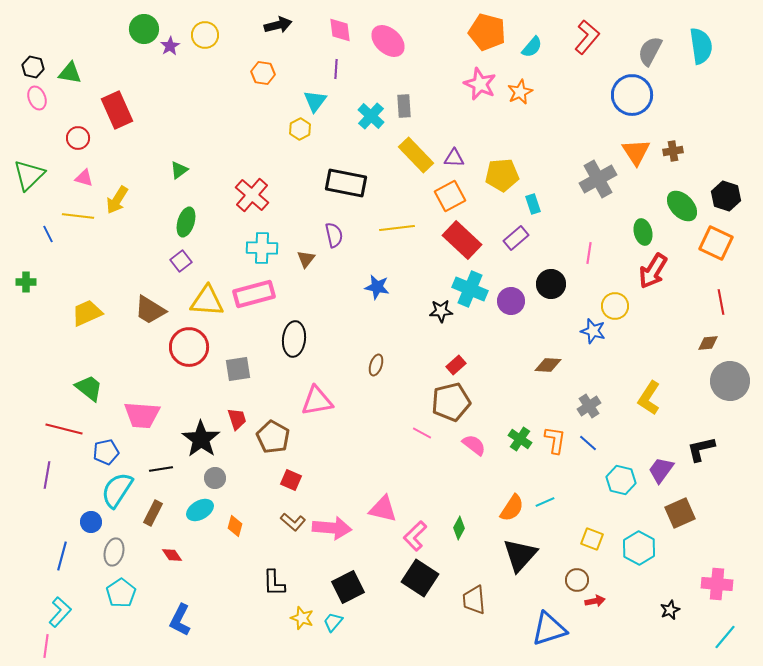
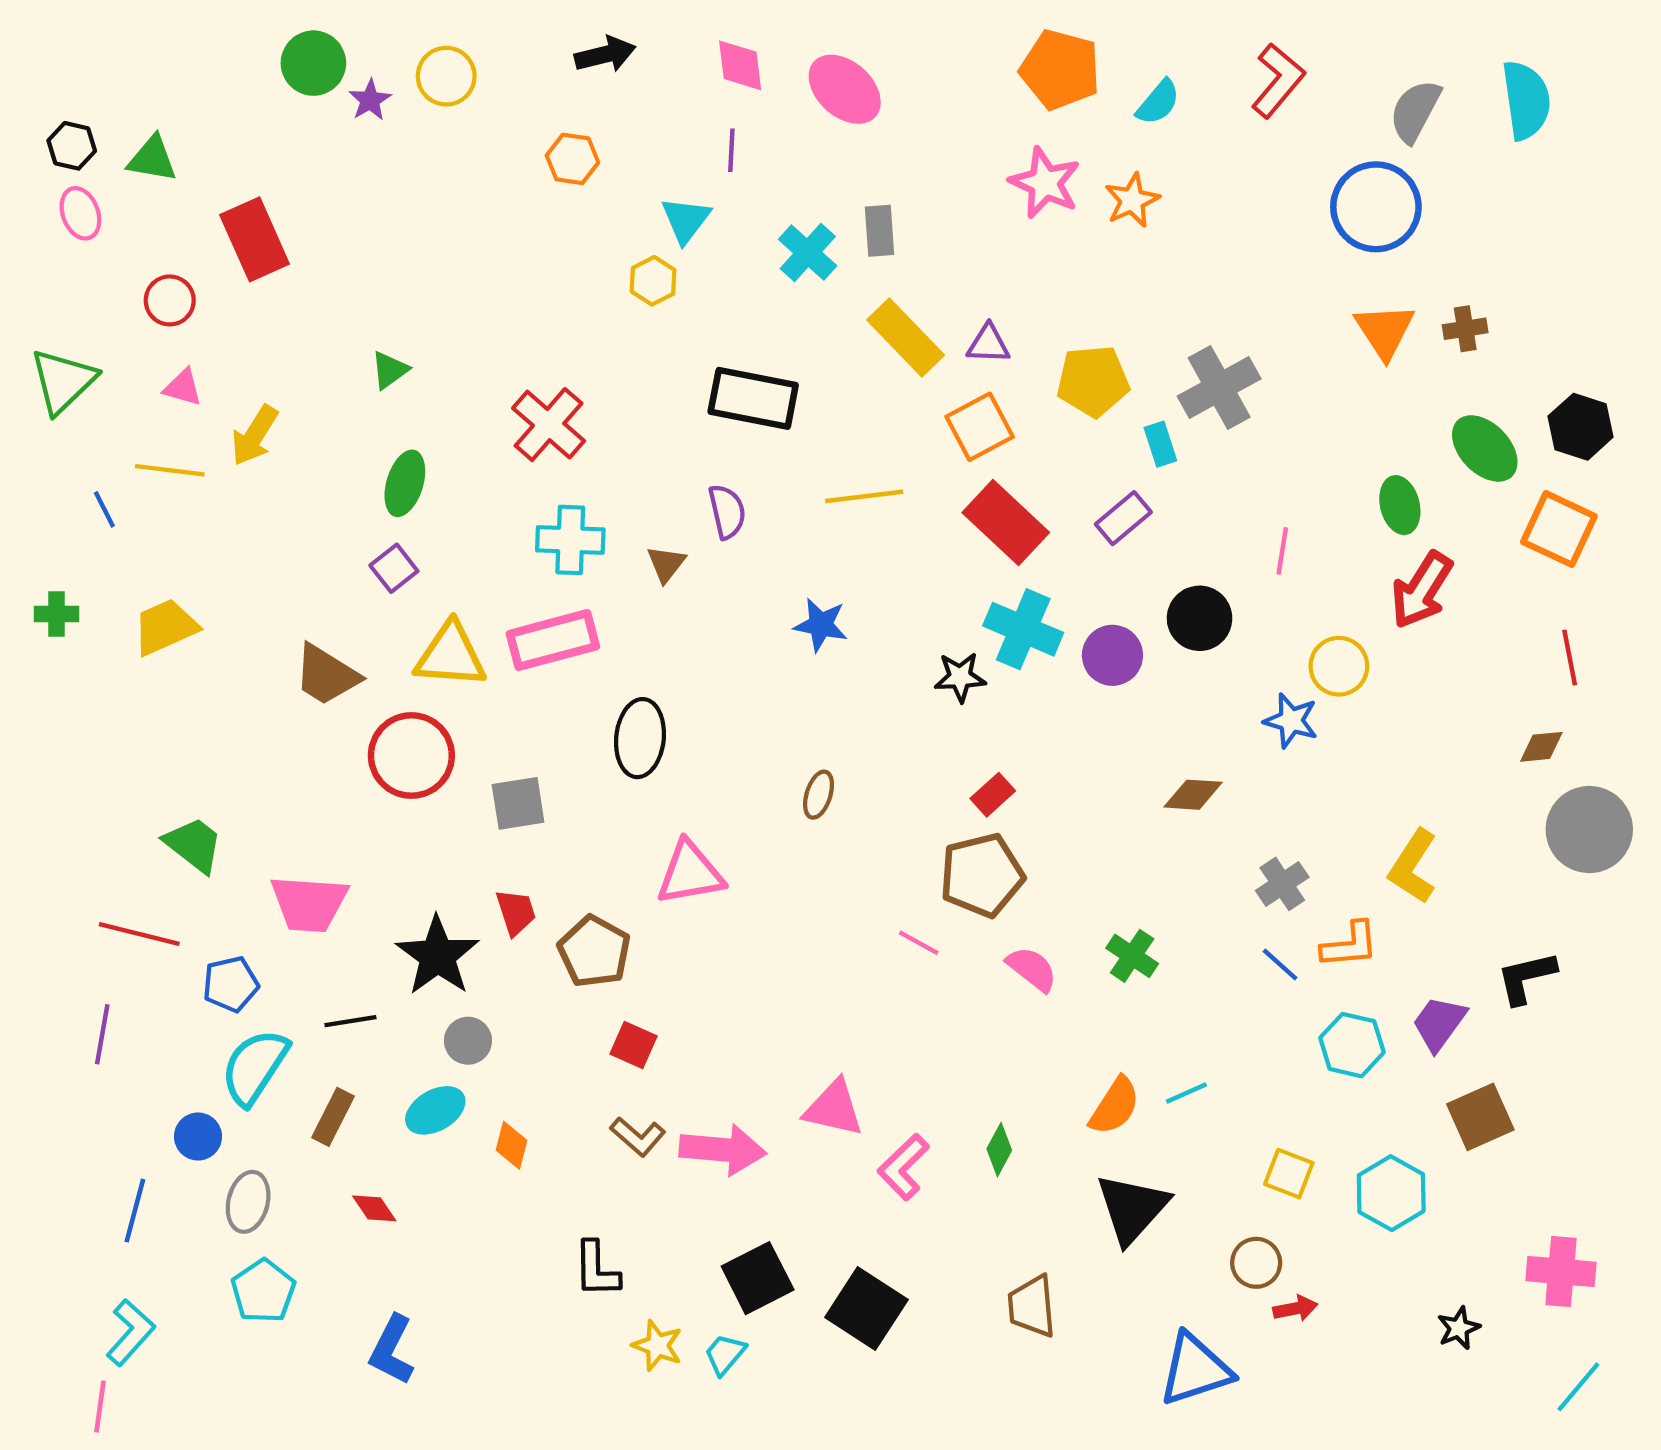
gray cross: (598, 179) -> (1219, 388), moved
yellow trapezoid: (87, 313) -> (165, 627), moved
orange L-shape: (555, 440) -> (1350, 945), moved, turned 76
black square: (420, 578) -> (866, 1309), moved

